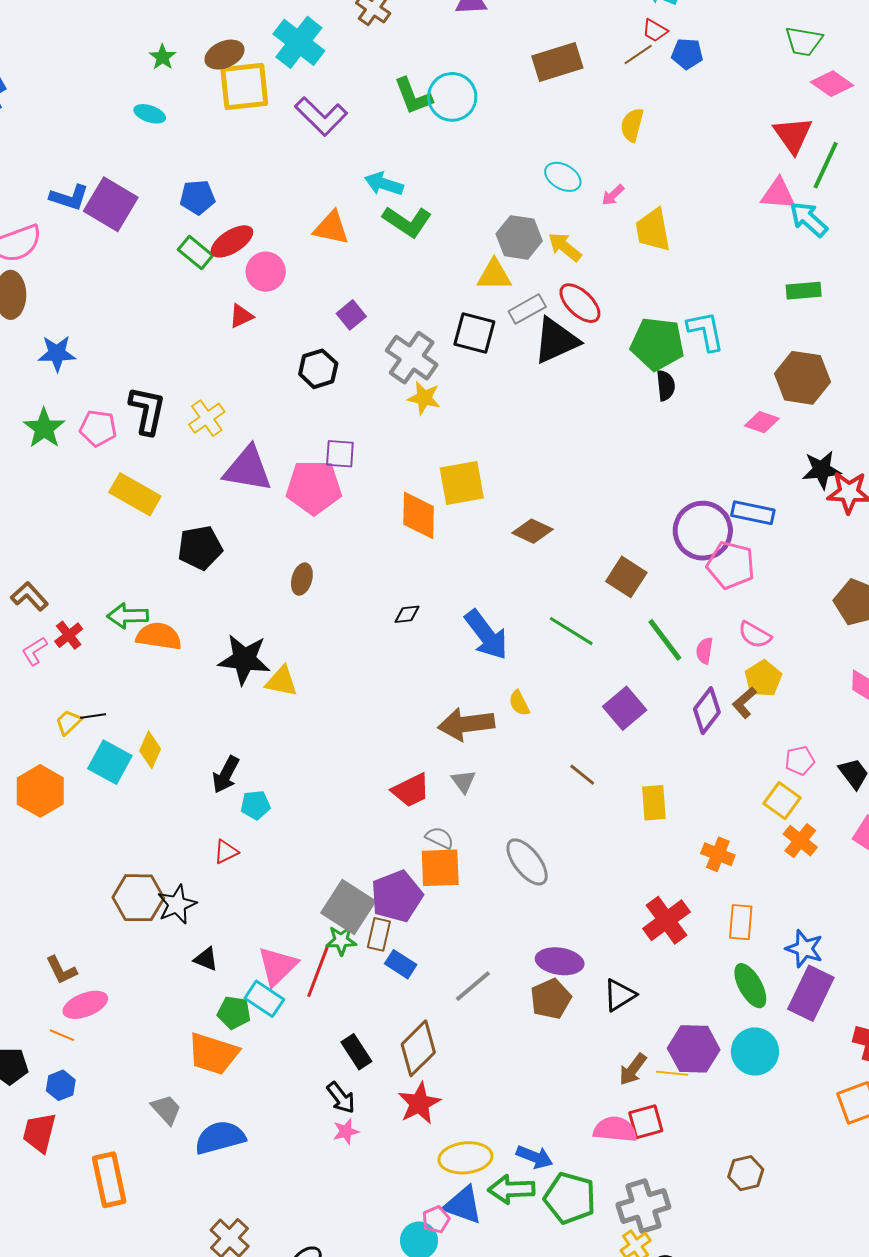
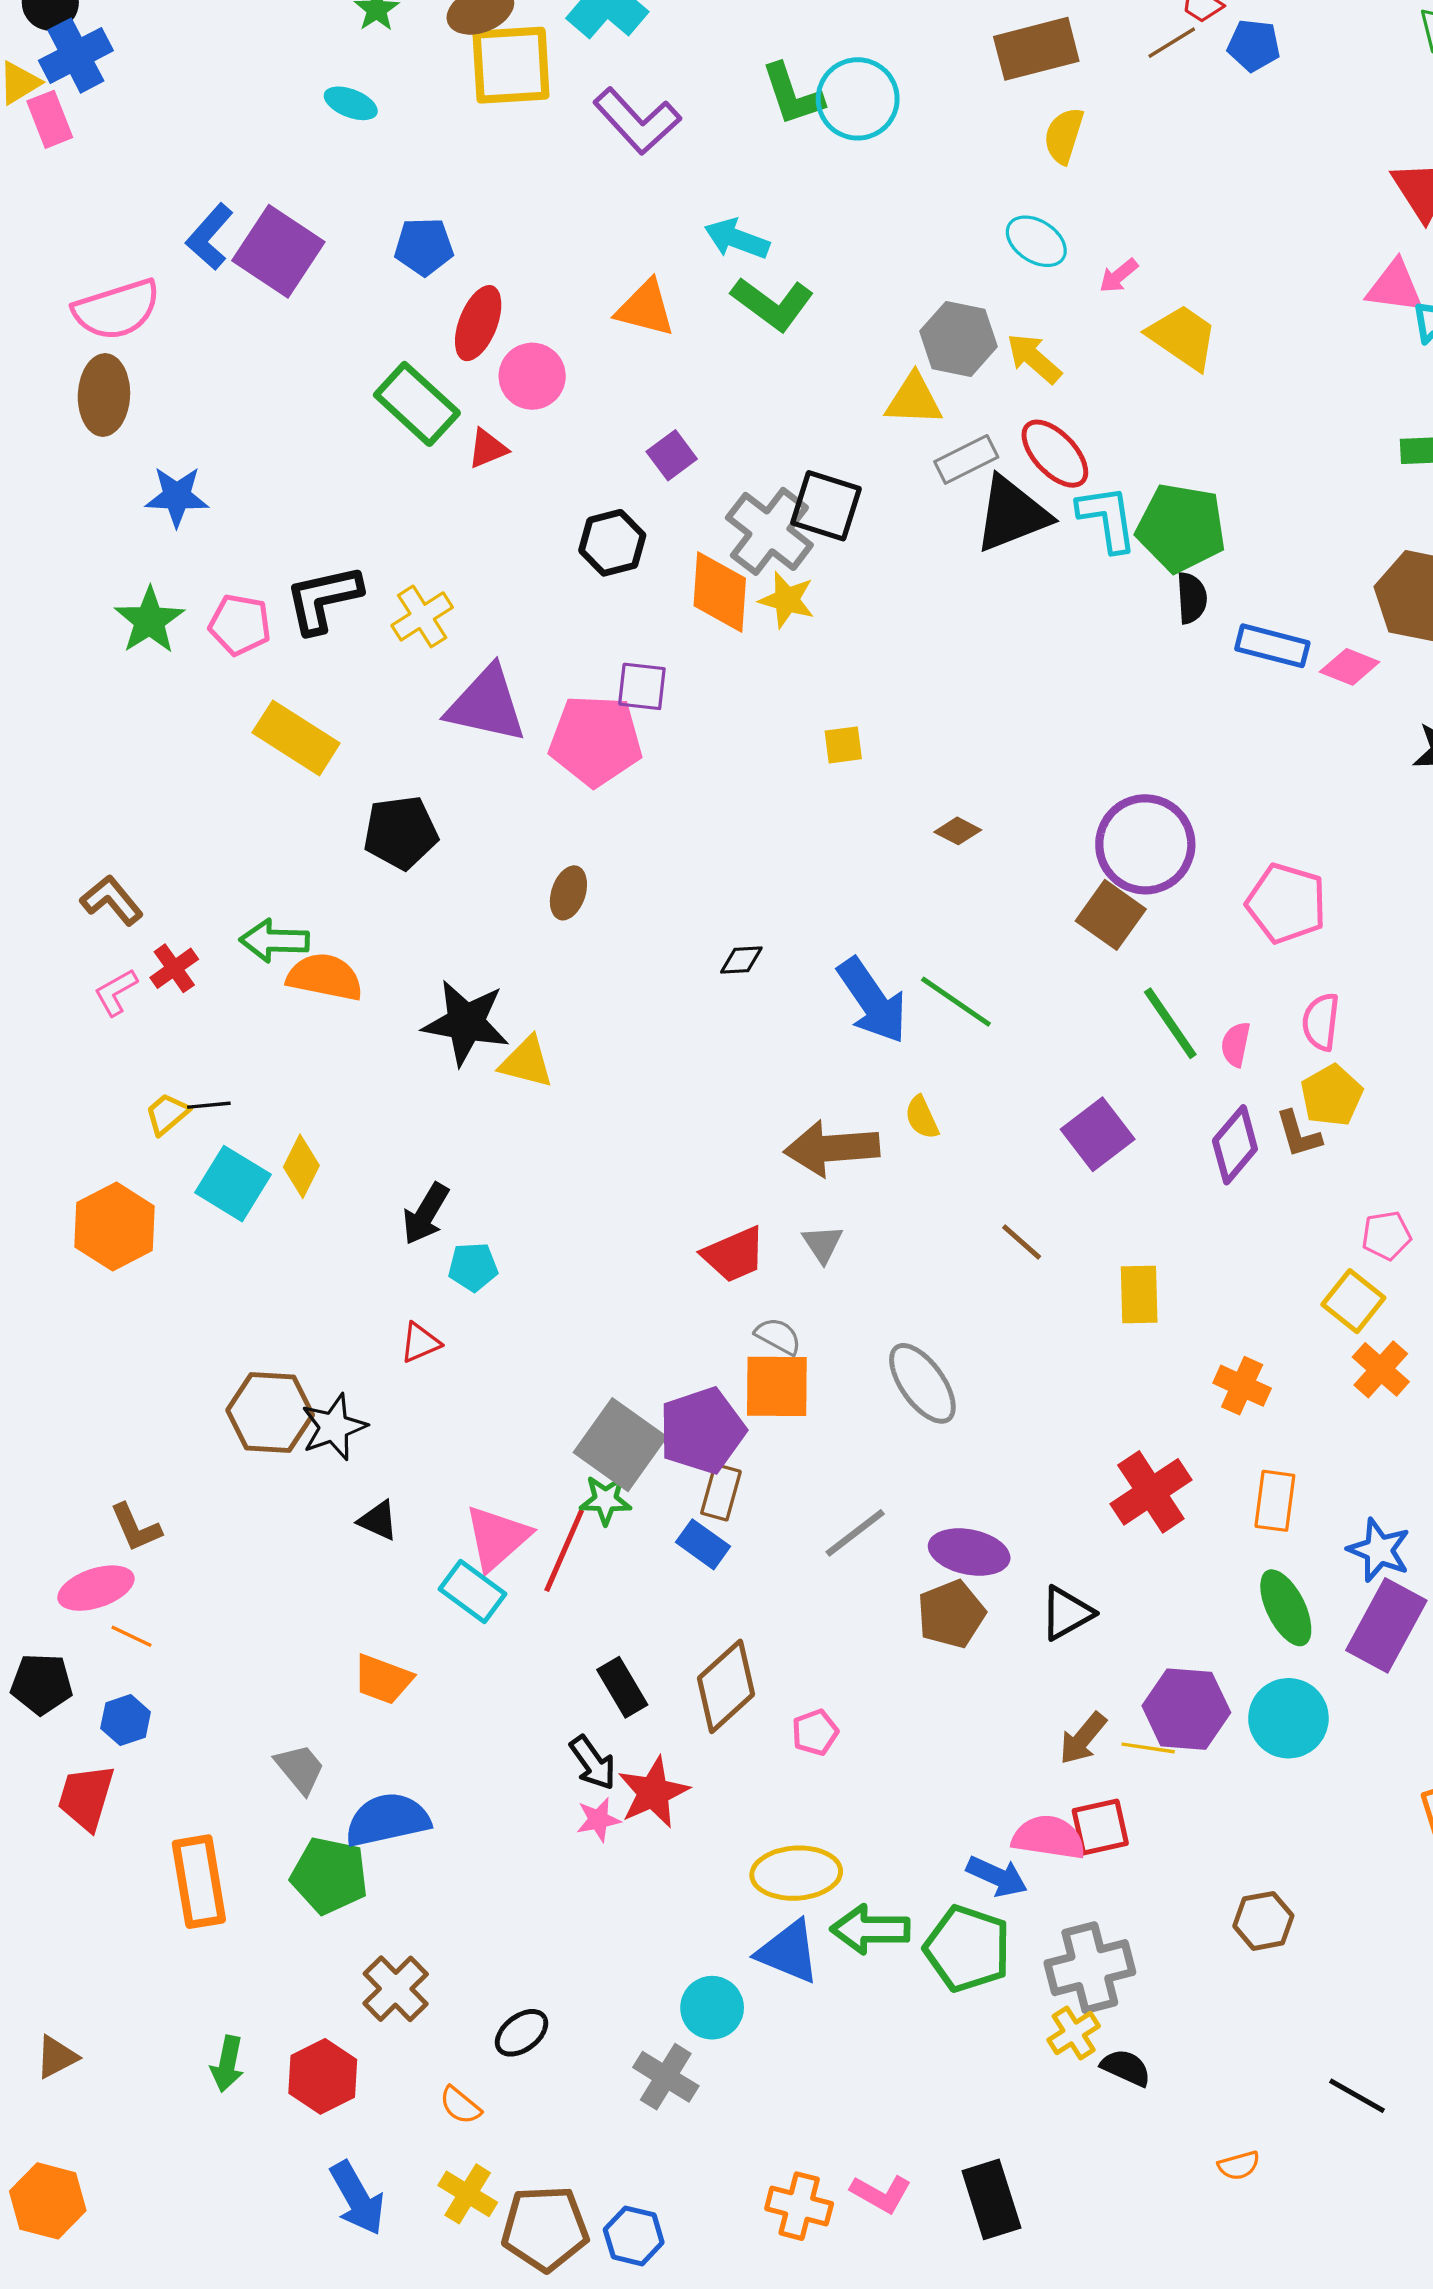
yellow semicircle: (632, 125) -> (1064, 136), moved
blue L-shape: (69, 197) -> (210, 237), turned 111
yellow trapezoid: (653, 230) -> (1183, 337), turned 132
red ellipse: (232, 241) -> (478, 323), turned -39
green rectangle: (195, 252) -> (417, 404), moved, size x1.4
cyan L-shape: (706, 331) -> (1107, 518), moved
black square: (474, 333) -> (826, 506), moved
black L-shape: (147, 410) -> (323, 599), turned -117
yellow square: (462, 483) -> (843, 745), size x0.5
blue rectangle: (753, 513) -> (1272, 646), moved
orange diamond: (419, 515) -> (720, 592), moved
brown diamond: (533, 531) -> (958, 831), size x0.7
purple circle: (703, 531) -> (1145, 844), moved
green line: (571, 631) -> (956, 1002), moved
pink semicircle: (755, 635) -> (1321, 1022), turned 64
brown L-shape: (744, 703) -> (1298, 1134), turned -68
brown rectangle: (379, 934) -> (721, 1492), moved
gray line: (473, 986) -> (855, 1533), moved
pink ellipse: (85, 1005) -> (96, 1588), moved
green pentagon: (234, 1013) -> (329, 1876), moved, size x1.4
orange trapezoid: (213, 1054) -> (383, 1679), size x0.7
red star: (419, 1103) -> (653, 1792), moved
blue arrow: (535, 1157) -> (997, 1876), moved
pink pentagon: (436, 1220) -> (815, 1732), moved

